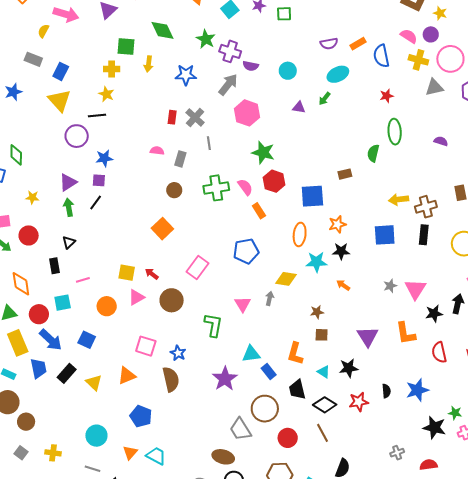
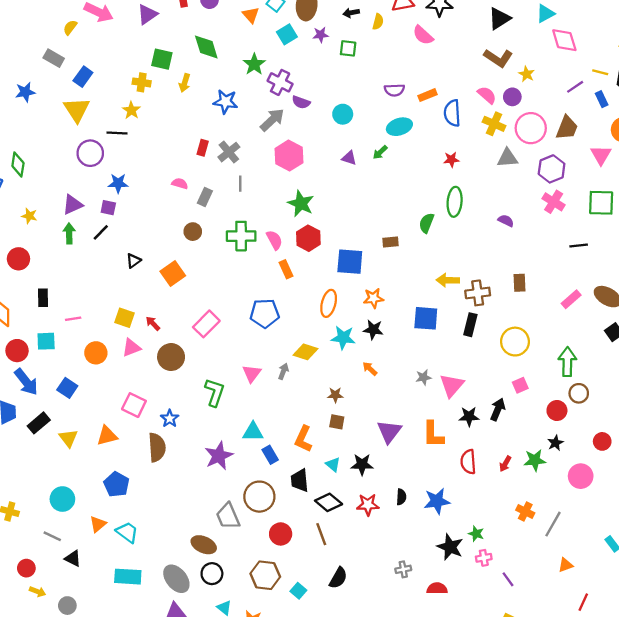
black triangle: (69, 242) -> (133, 261), moved

